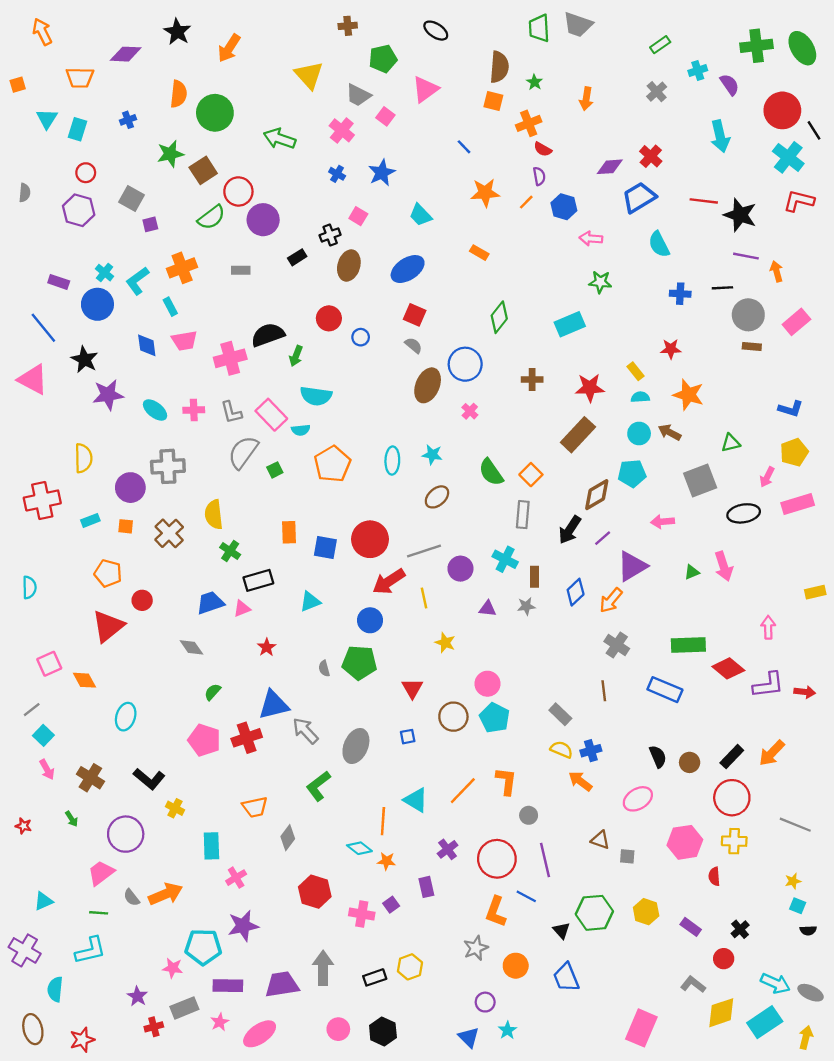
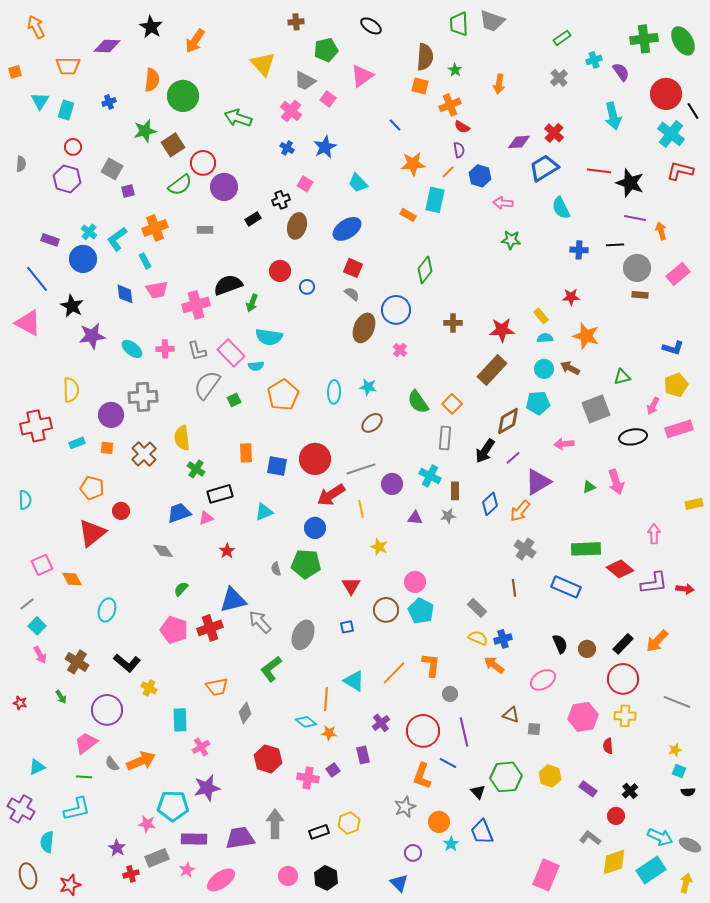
cyan rectangle: (570, 324) -> (435, 200), moved, turned -55
cyan star: (507, 1030) -> (451, 844), moved

